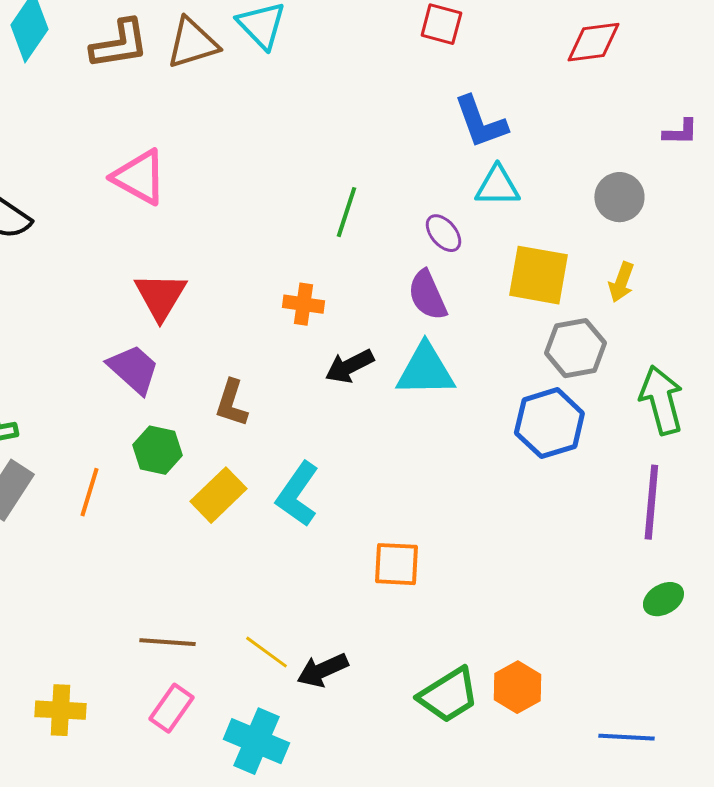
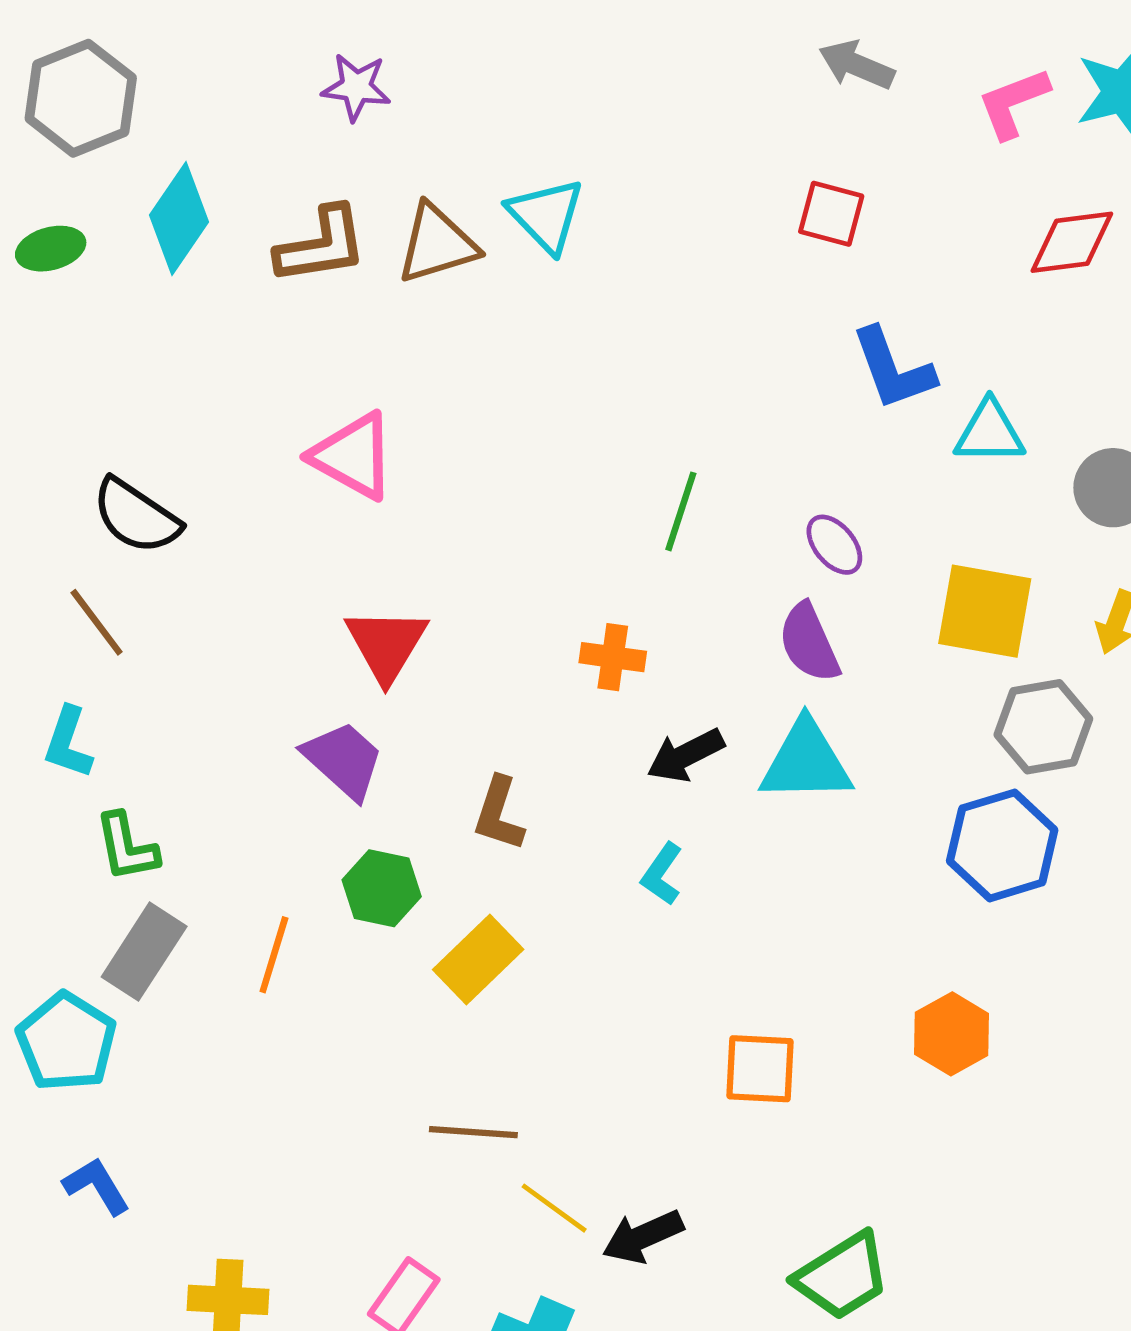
cyan triangle: (497, 186) -> (990, 432), moved
cyan L-shape: (297, 494) -> (662, 874), moved, size x0.6
brown line: (167, 642) -> (473, 1132), moved
orange hexagon: (517, 687) -> (952, 1034), moved

